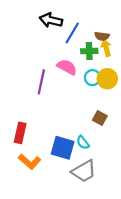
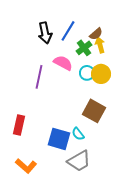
black arrow: (51, 20) -> (45, 33), moved, turned -115
brown semicircle: (102, 36) -> (96, 34), turned -48
green cross: (89, 51) -> (84, 48), turned -35
brown square: (100, 118) -> (94, 111), size x1.6
orange L-shape: (30, 162) -> (26, 166), moved

